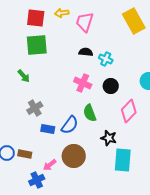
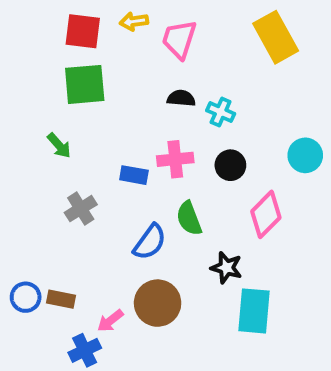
pink cross: (83, 83) -> (175, 159), turned -30
blue rectangle: (48, 129) -> (134, 175), moved

